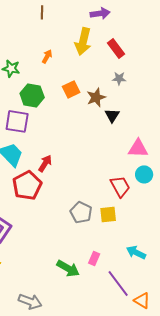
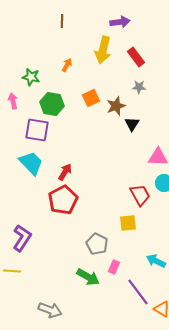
red pentagon: (27, 185) -> (63, 200), moved
gray pentagon: (81, 212) -> (97, 244), moved

